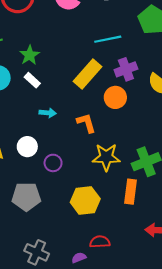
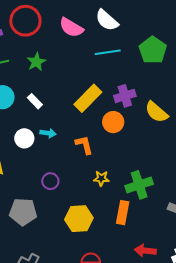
cyan line: (108, 39) -> (108, 52), moved
green star: (30, 55) -> (36, 62), moved
white circle: (27, 147) -> (24, 138), moved
yellow star: (106, 157) -> (101, 178), size x0.6

